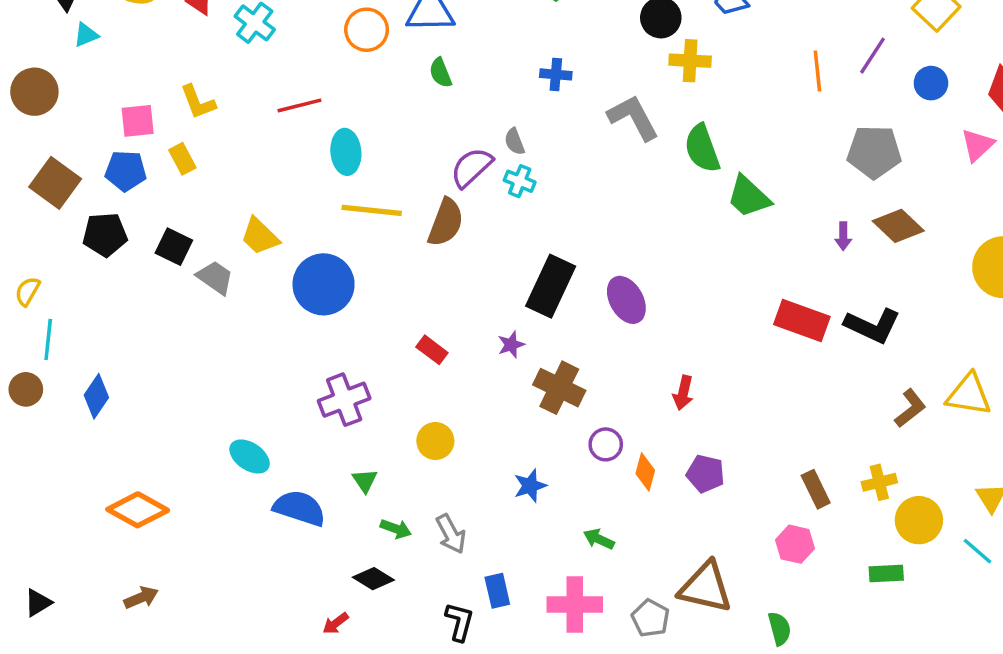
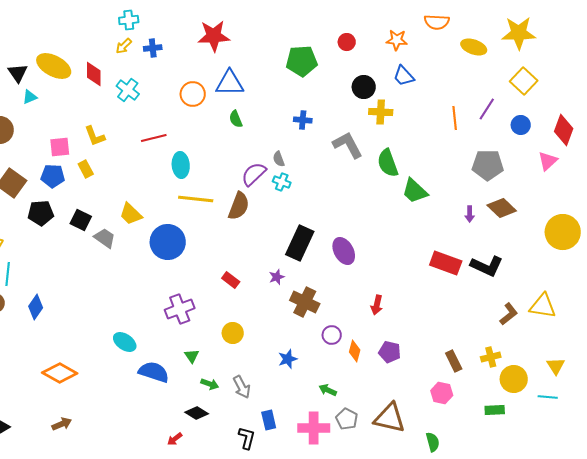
cyan line: (977, 551) -> (548, 397), turned -36
gray pentagon: (650, 618) -> (347, 419), moved

